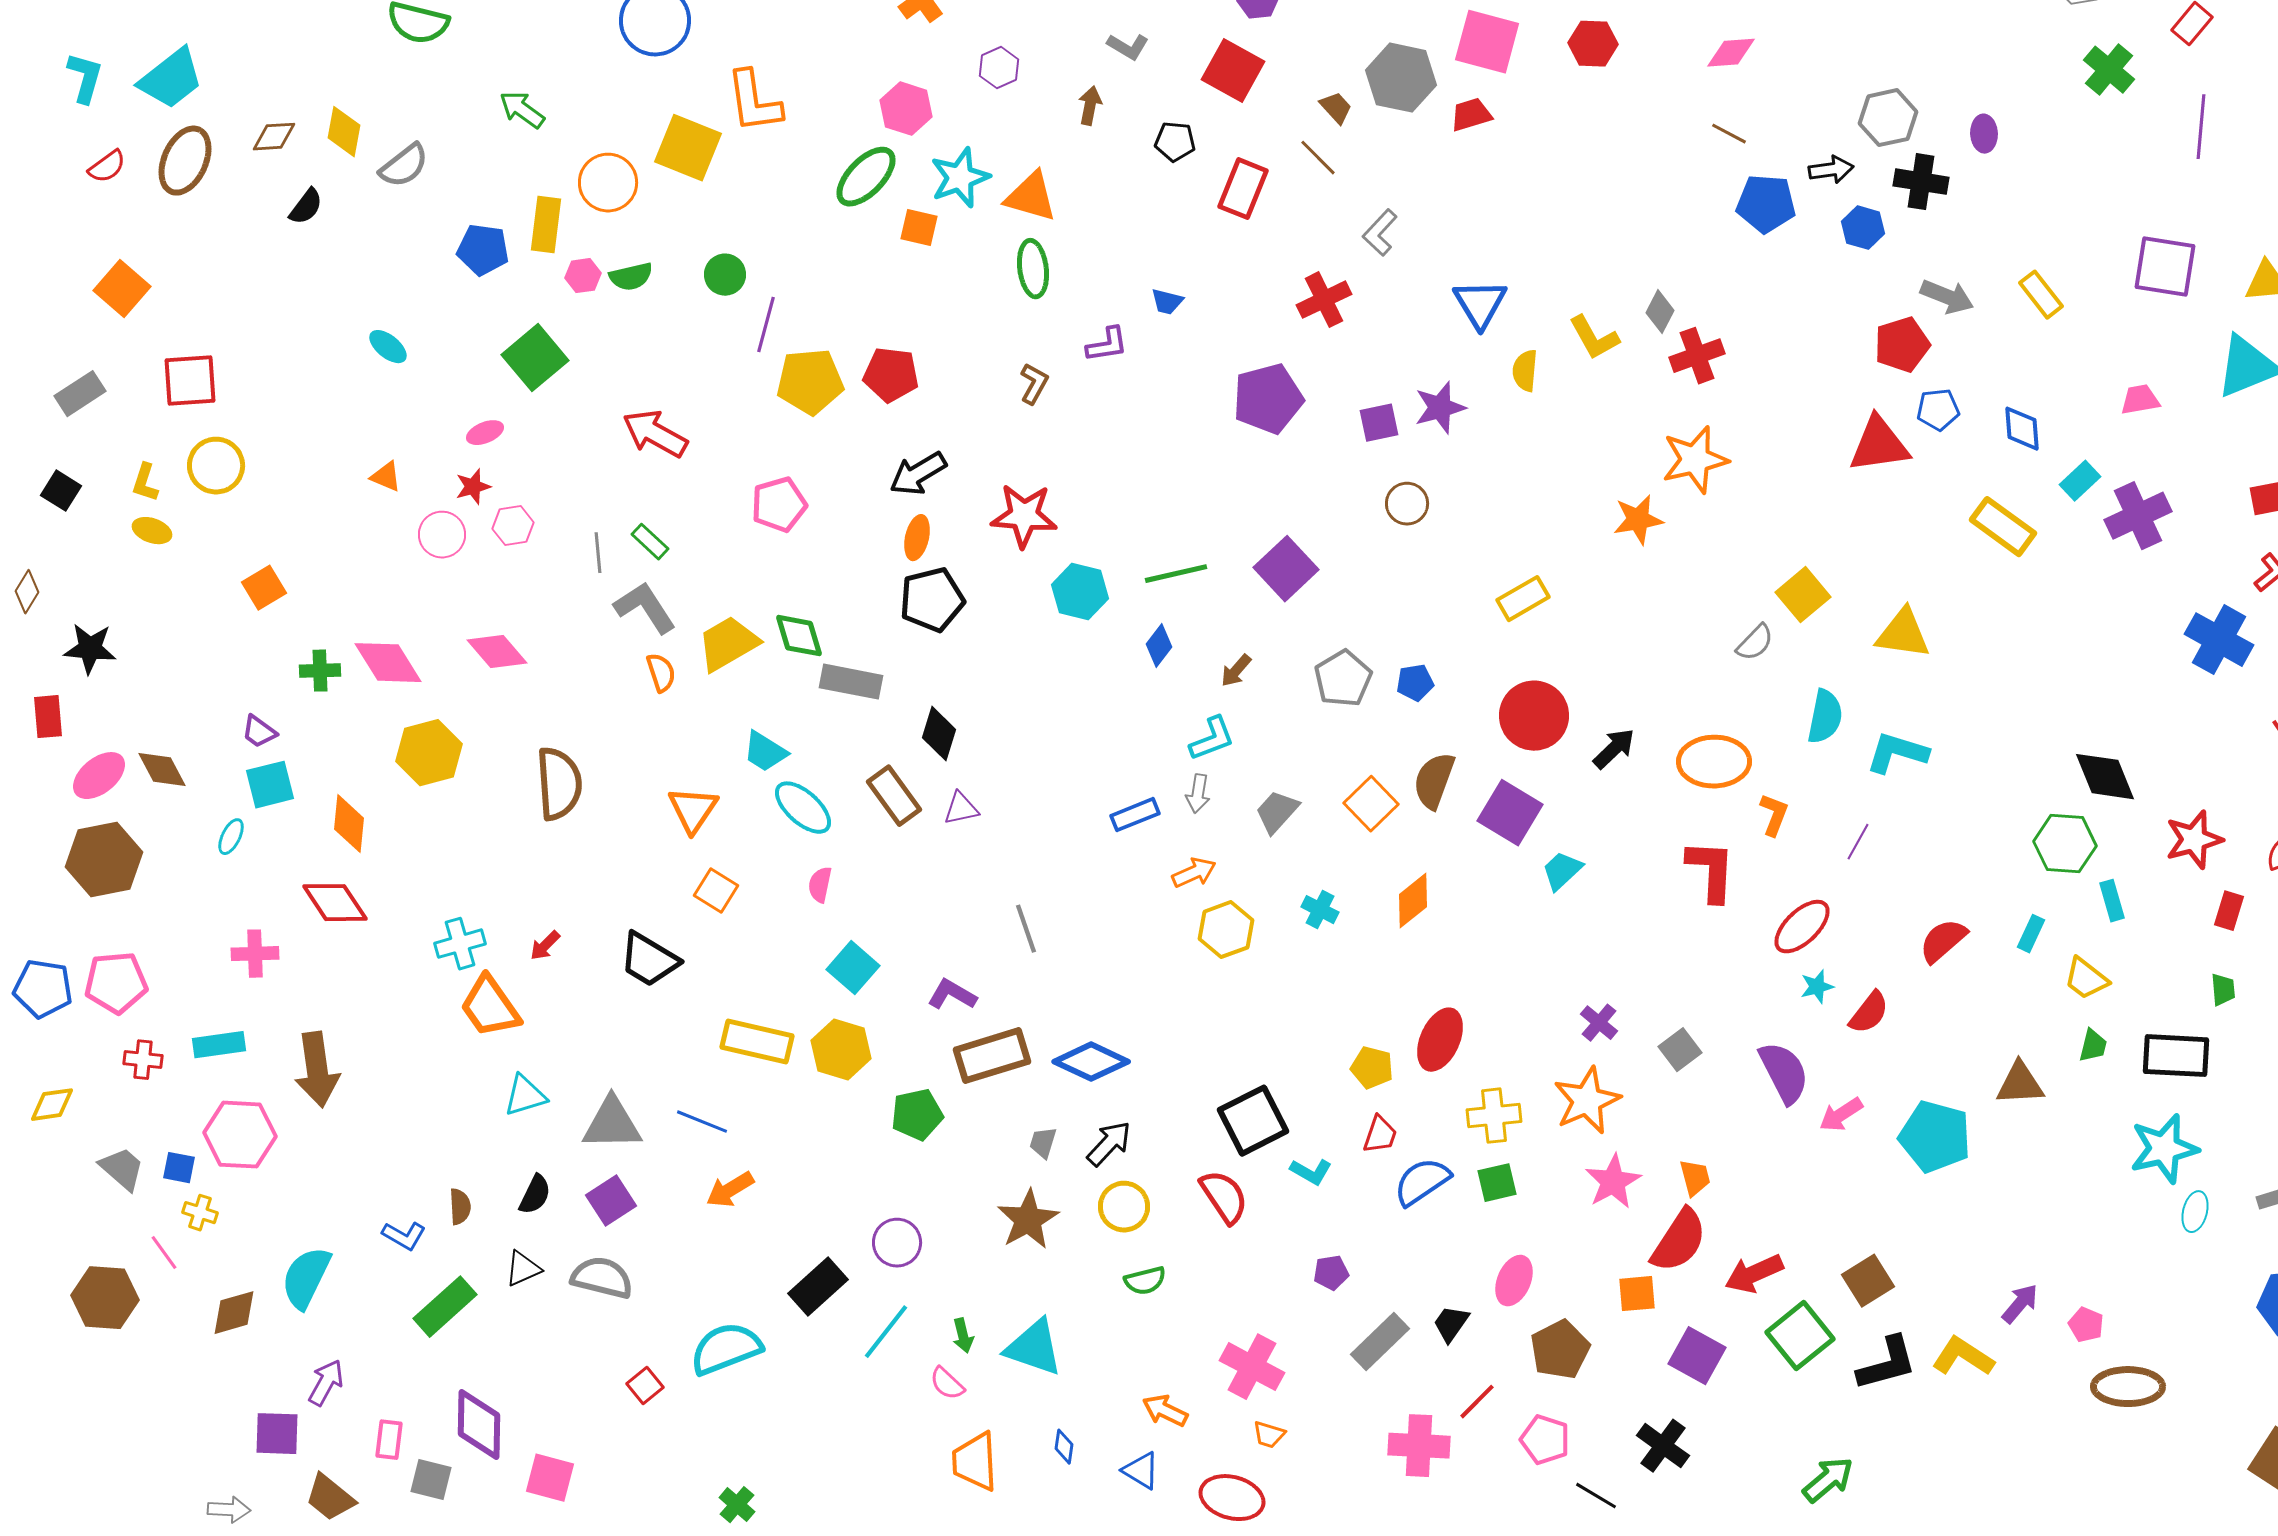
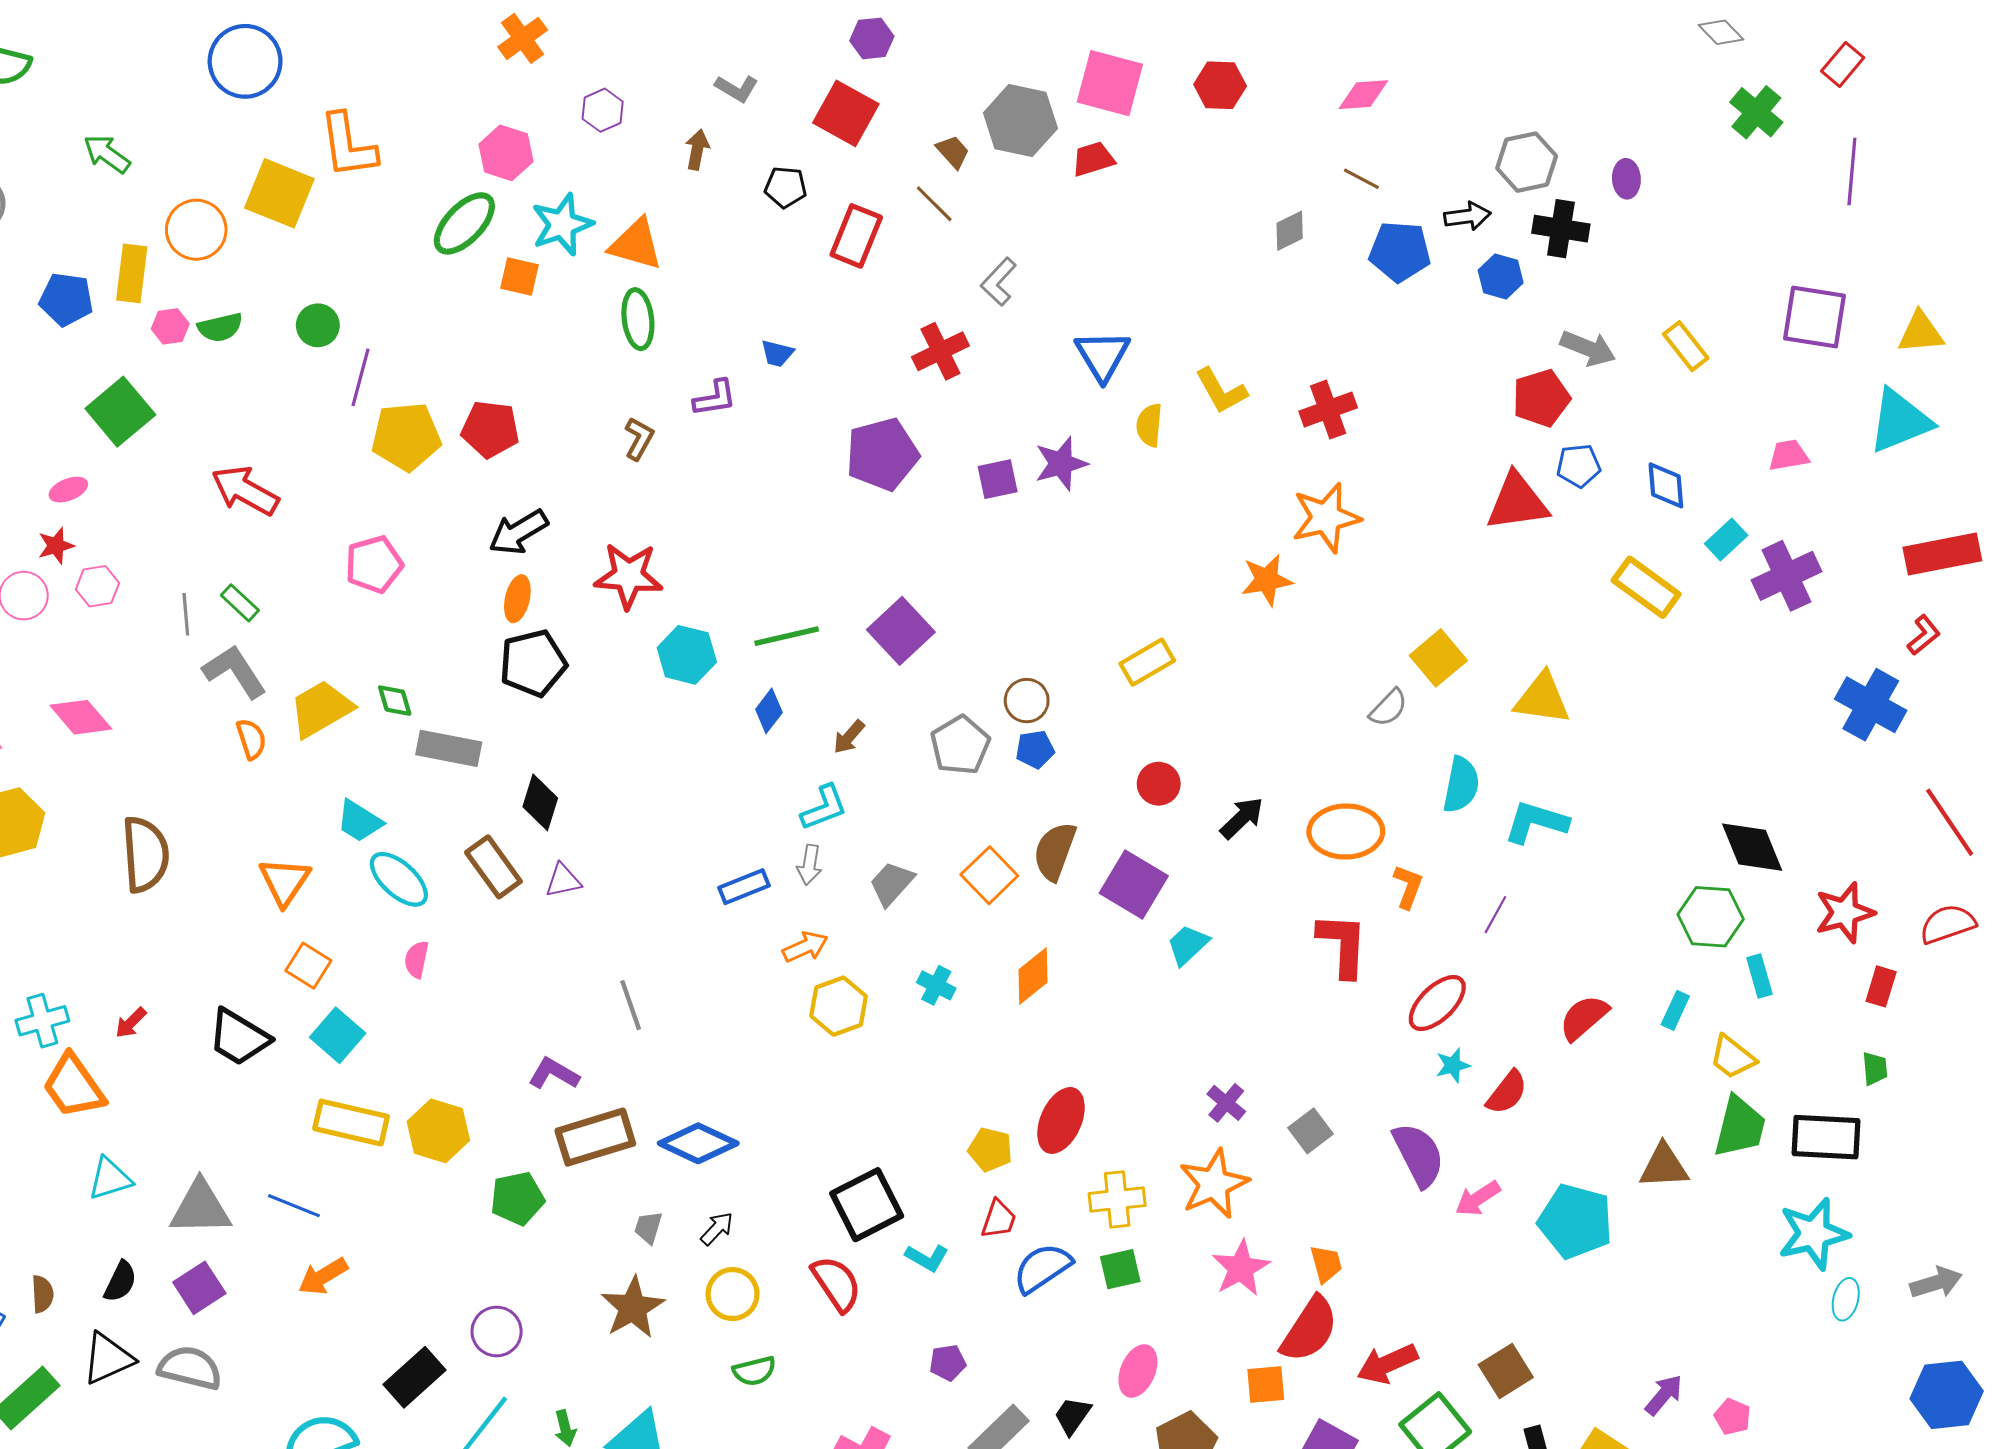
gray diamond: (1660, 312) -> (1290, 231), moved, turned 36
brown circle: (1407, 504) -> (1027, 701), moved
green diamond: (799, 636) -> (395, 701), size x0.7
red circle: (1534, 716) -> (1159, 784), size x0.6
cyan square: (853, 968) -> (338, 1035), moved
green trapezoid: (2093, 1046) -> (1740, 1127), size x1.8
black arrow: (1109, 1144) -> (717, 1229), size x0.7
black triangle: (523, 1269) -> (108, 1358), size x1.4

